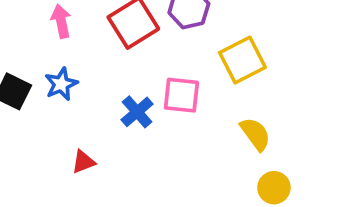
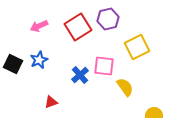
pink arrow: (61, 21) -> (39, 26), turned -102
yellow semicircle: (255, 134) -> (125, 87), moved

